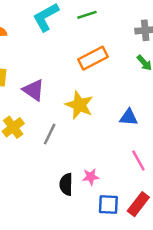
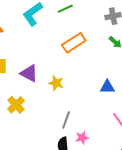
yellow star: (79, 105) -> (56, 83), moved, size x0.7
gray line: (50, 134) -> (66, 120), moved

